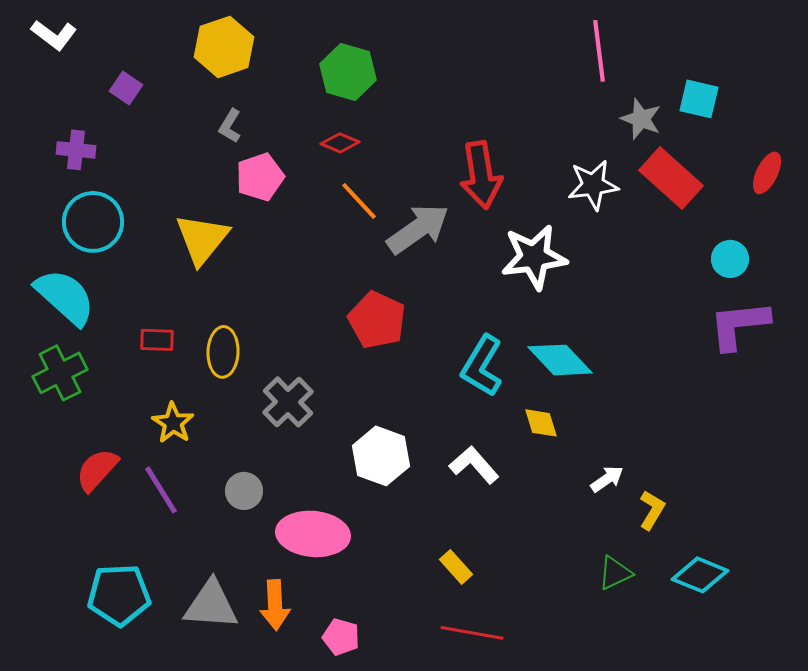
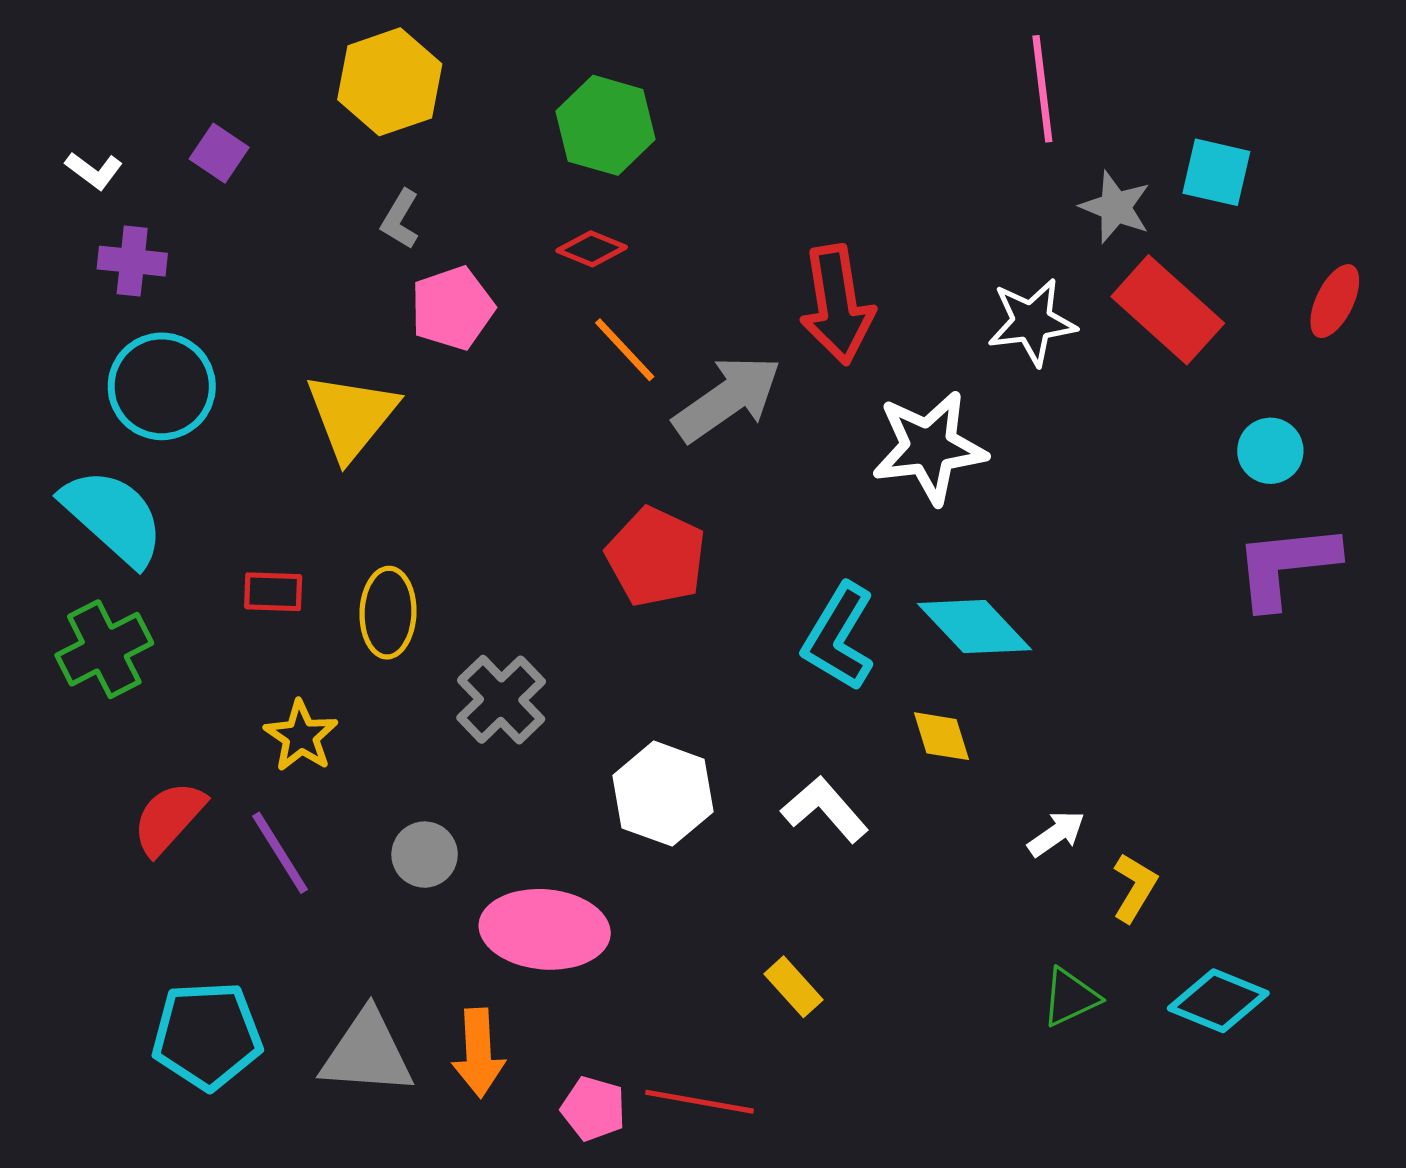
white L-shape: (54, 35) -> (94, 171), moved, size x0.7
red line: (472, 633) -> (700, 1102), moved

